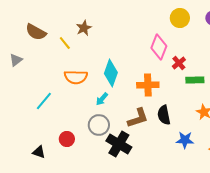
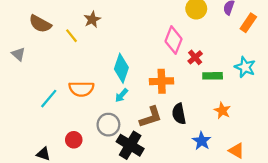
gray triangle: (16, 60) -> (18, 54), turned -40
orange semicircle: (76, 77) -> (81, 89), moved
cyan arrow: (102, 99) -> (121, 95), moved
blue star: (185, 140) -> (202, 141), turned 30

